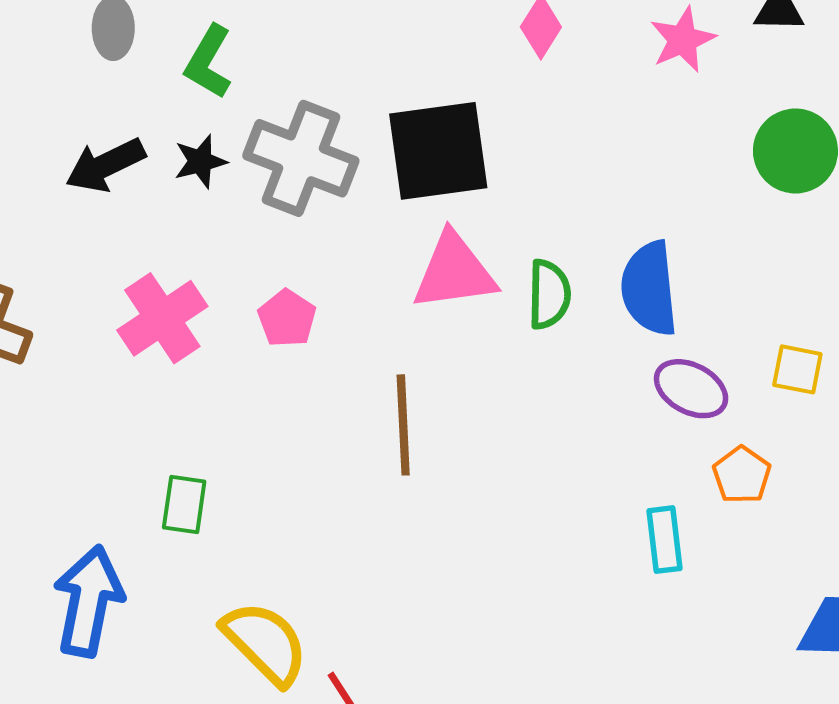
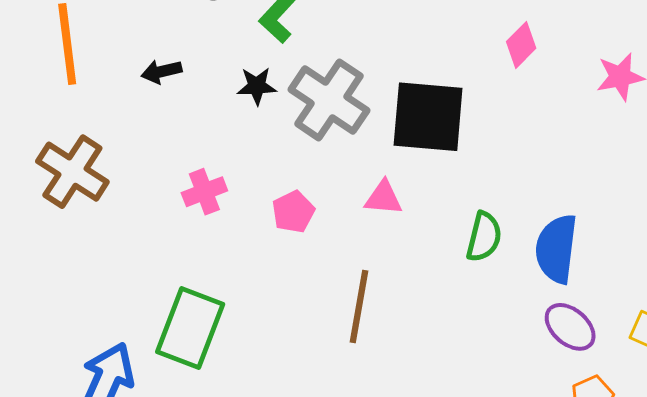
black arrow: (105, 165) -> (162, 72), moved, size x0.7
pink triangle: (454, 272) -> (383, 198), moved, size x0.6
pink cross: (162, 318) -> (204, 192), size x0.7
green rectangle: (184, 505) -> (190, 328), size x1.8

